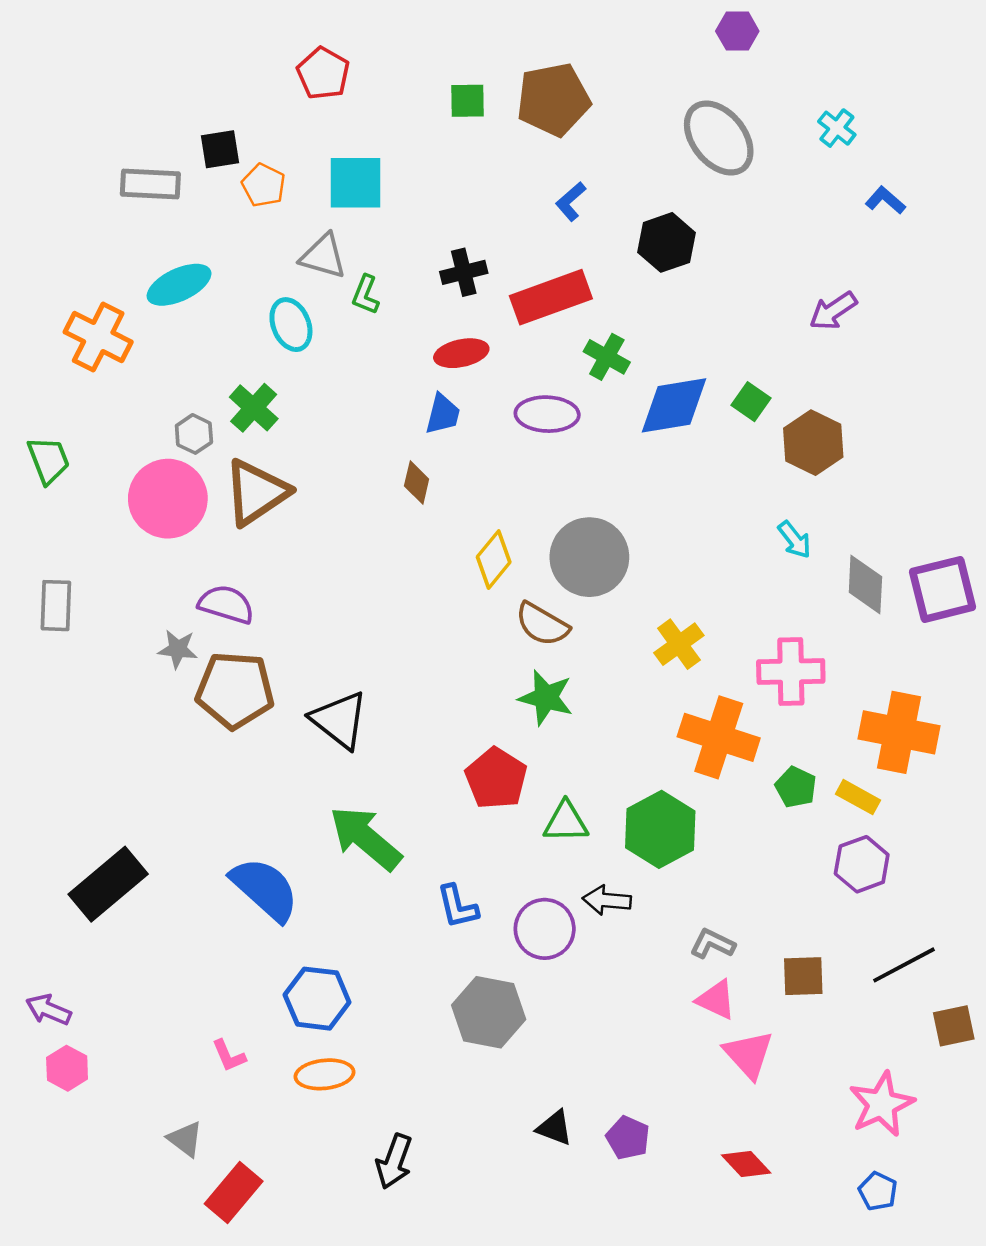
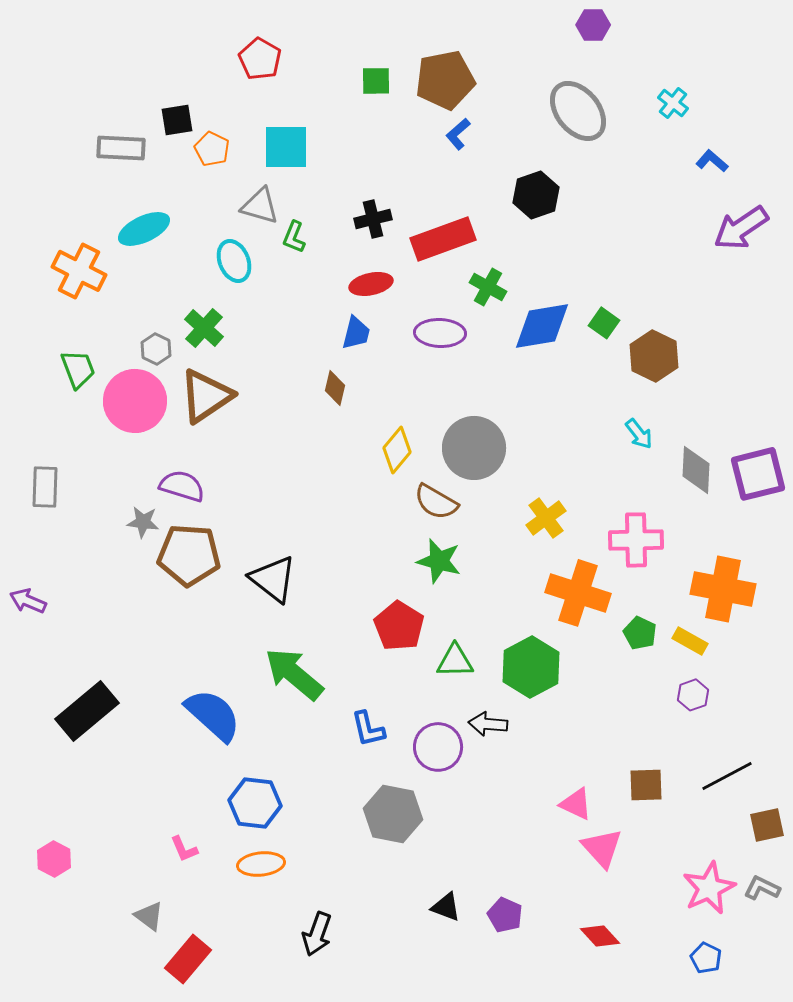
blue L-shape: (571, 201) -> (458, 134), moved
purple arrow: (833, 311) -> (741, 228), moved, size x1.4
green trapezoid: (48, 460) -> (78, 369), moved
purple hexagon: (862, 864) -> (693, 695), size x0.7
gray L-shape: (712, 944) -> (762, 888), moved
purple arrow: (48, 1010) -> (28, 601), moved

